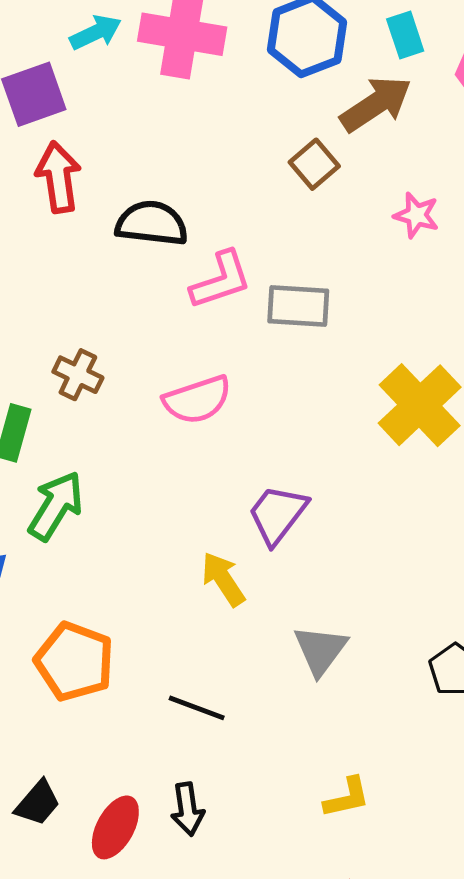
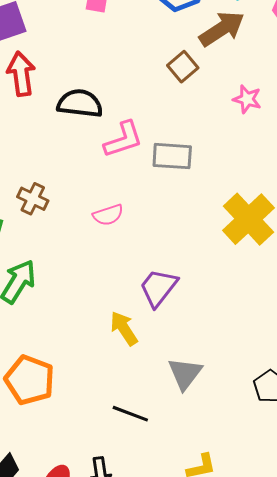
pink semicircle: (197, 400) -> (108, 215), size x0.7
black line: (197, 708) -> (130, 414), moved

